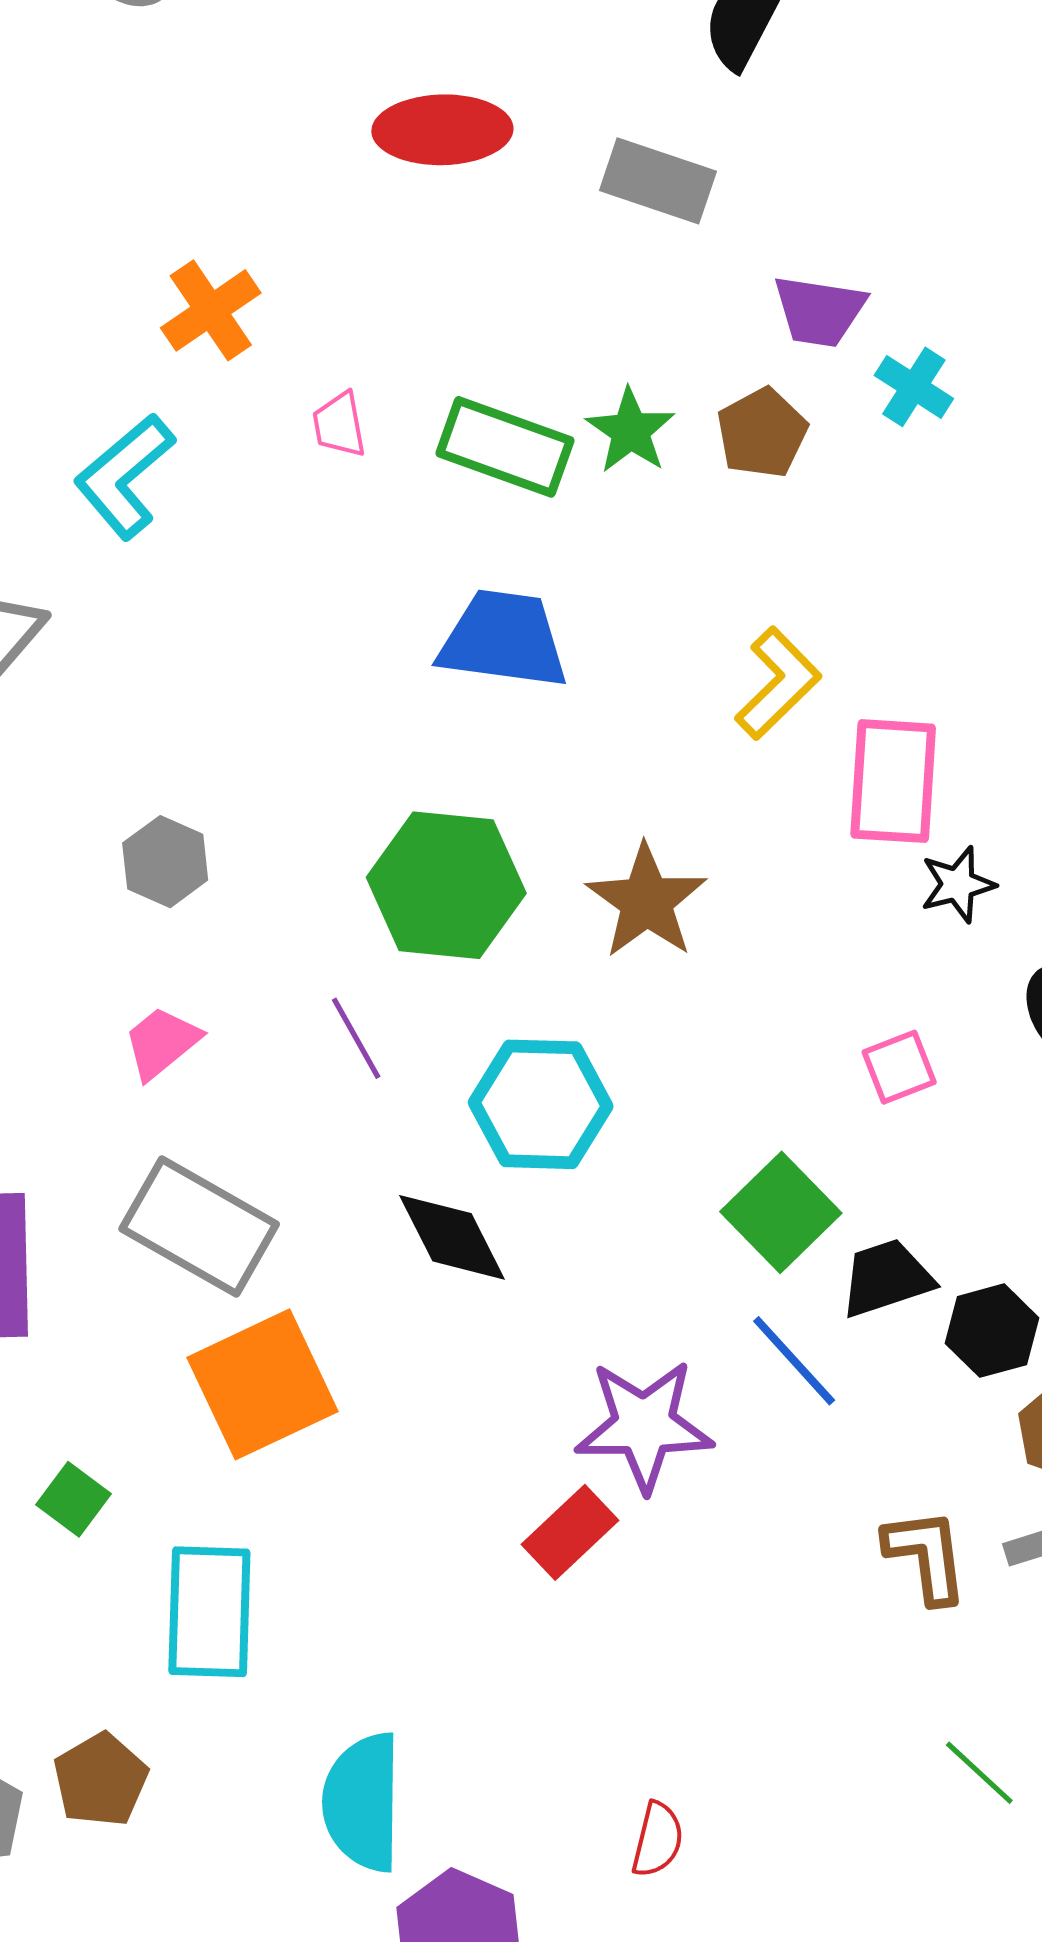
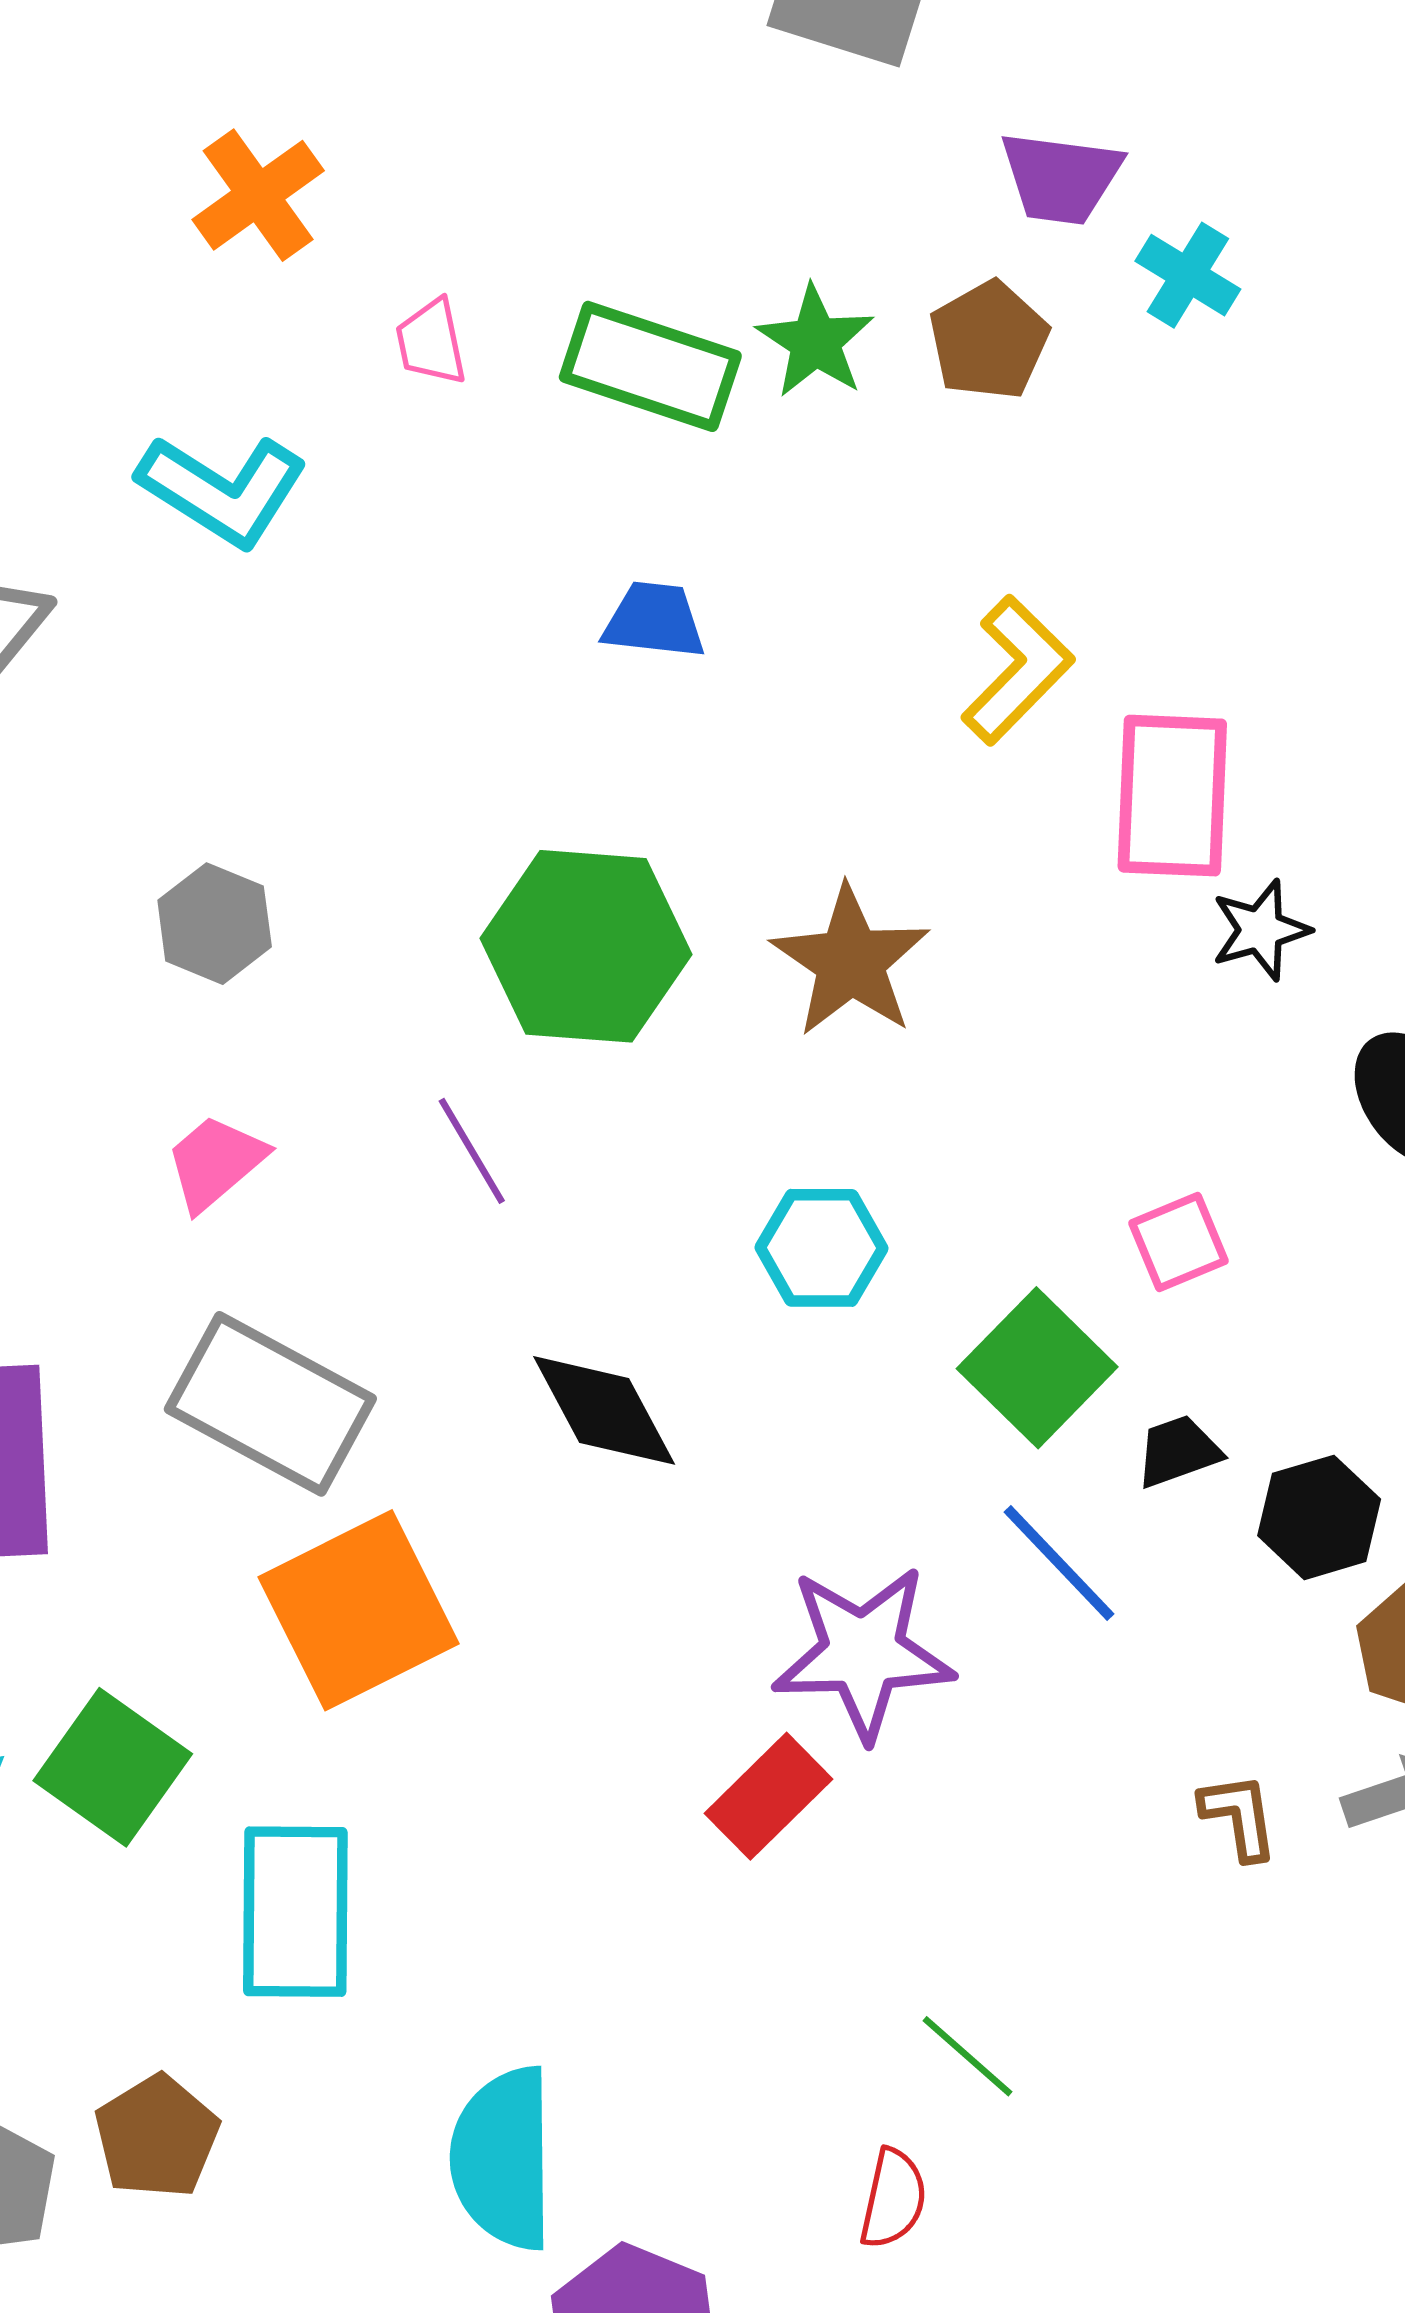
cyan L-shape: (125, 476) -> (223, 490), moved, turned -106
blue trapezoid: (503, 639) -> (654, 620), size x0.6
pink square: (899, 1067) -> (1178, 1242), moved
cyan hexagon: (541, 1104) -> (822, 1248), moved, size x0.7
black trapezoid: (886, 1278) -> (1178, 1451), size x0.7
green square: (73, 1499) -> (113, 1767), size x1.6
brown L-shape: (926, 1556) -> (1239, 1816), size x0.7
green line: (979, 1773) -> (968, 2056), moved

